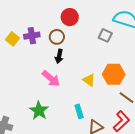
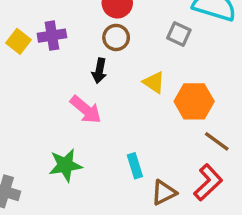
brown circle: (57, 37) -> (116, 37), moved
yellow triangle: (89, 80) -> (154, 82), moved
green star: (39, 111) -> (65, 165), turned 30

